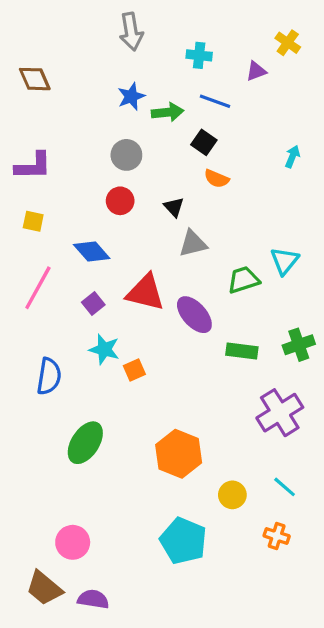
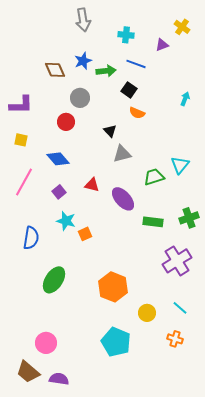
brown diamond: (35, 79) -> (55, 70), moved
red circle: (120, 201) -> (66, 122), moved
red triangle: (145, 292) -> (92, 185), size x0.6

